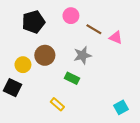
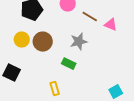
yellow circle: (23, 65) -> (22, 40), moved
yellow rectangle: (57, 104) -> (55, 89), turned 32

